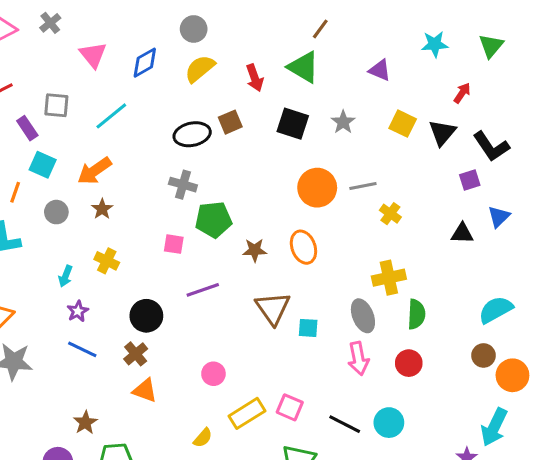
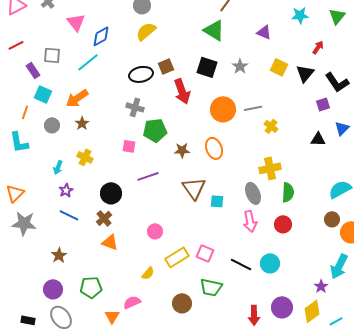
blue diamond: (145, 63) -> (101, 36), moved
red arrow: (255, 78) -> (182, 91), moved, size x1.4
brown star: (85, 423) -> (59, 255), moved

